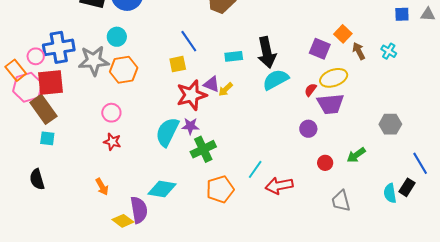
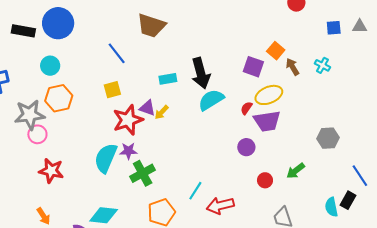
blue line: (189, 41) -> (117, 53), moved
gray star: (94, 61) -> (30, 115), moved
pink circle: (111, 113) -> (37, 134), moved
red star: (112, 142) -> (51, 171), size x1.4

